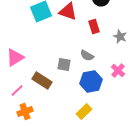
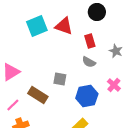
gray semicircle: (87, 56) -> (89, 62), moved

